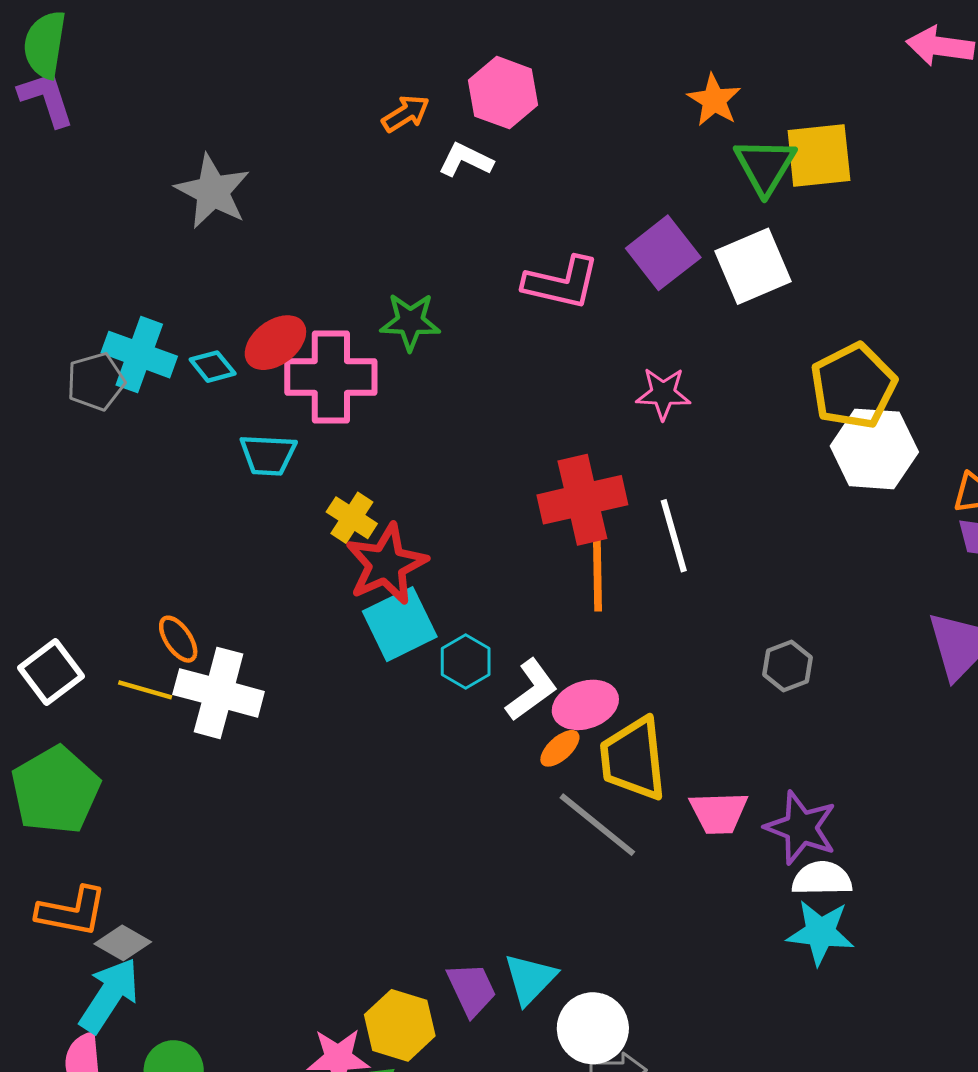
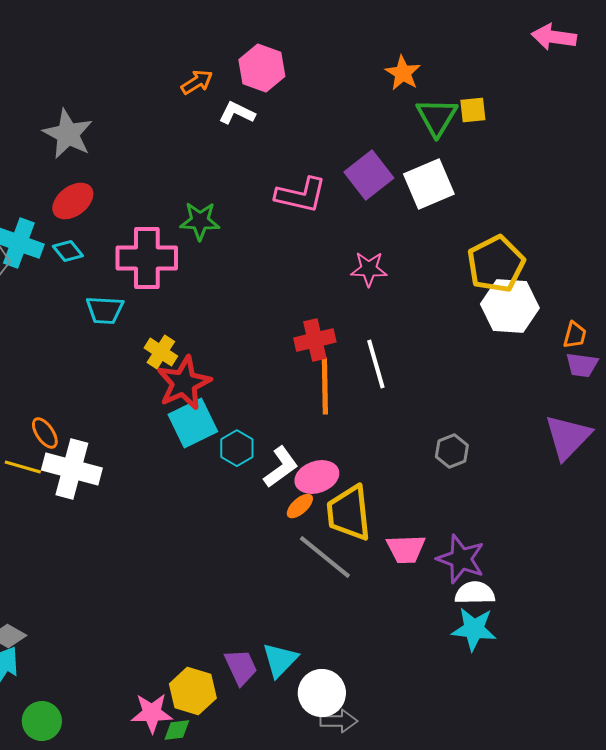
yellow square: (819, 155) -> (473, 110), size x0.6
red ellipse: (275, 343) -> (73, 201), moved
red cross: (582, 500) -> (315, 340), size x0.7

